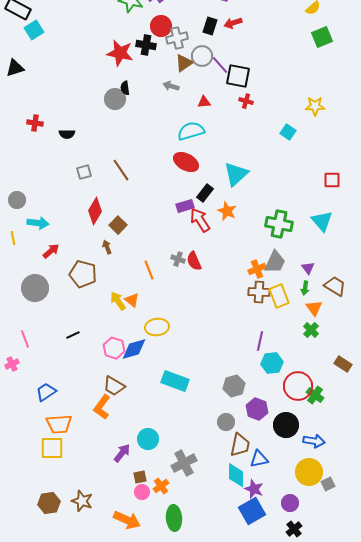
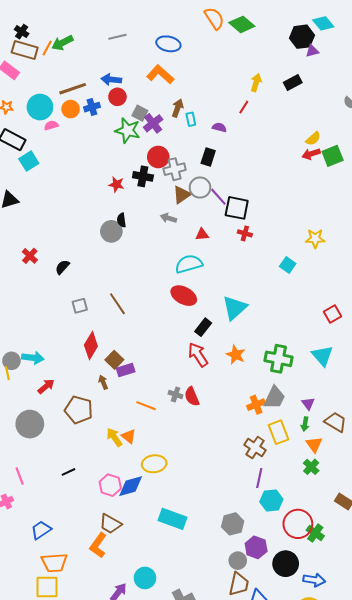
red arrow: (233, 23) -> (311, 154), moved
green square: (322, 37) -> (333, 156), moved
red star: (120, 53) -> (116, 184), size x0.6
red cross: (35, 123) -> (30, 256), turned 35
black semicircle: (67, 134) -> (62, 267), turned 133
red square: (332, 180) -> (333, 314), turned -30
gray circle: (17, 200) -> (11, 361), moved
purple rectangle: (185, 206) -> (126, 370), moved
orange star: (227, 211) -> (236, 355), moved
orange line: (149, 270) -> (146, 406), turned -48
brown cross: (259, 292) -> (255, 447), moved, turned 30
gray circle: (226, 422) -> (238, 561), moved

